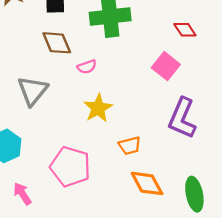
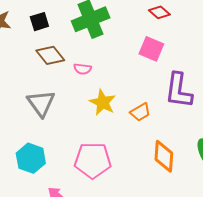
pink semicircle: (87, 67) -> (83, 69), turned 42
orange trapezoid: (130, 146) -> (140, 112), moved
orange diamond: (147, 183) -> (164, 156), turned 48

